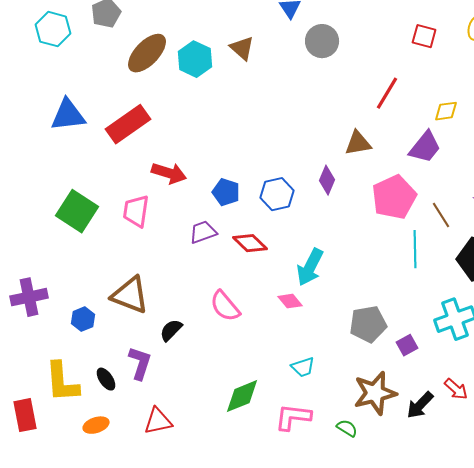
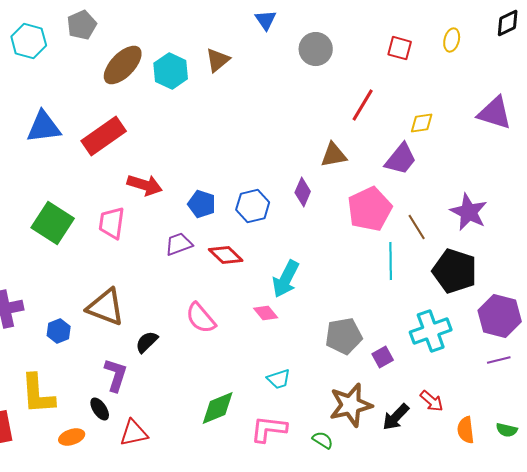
gray circle: (322, 41) -> (316, 49), moved
brown triangle: (242, 48) -> (218, 60), turned 40
black ellipse: (106, 379) -> (100, 409), moved

